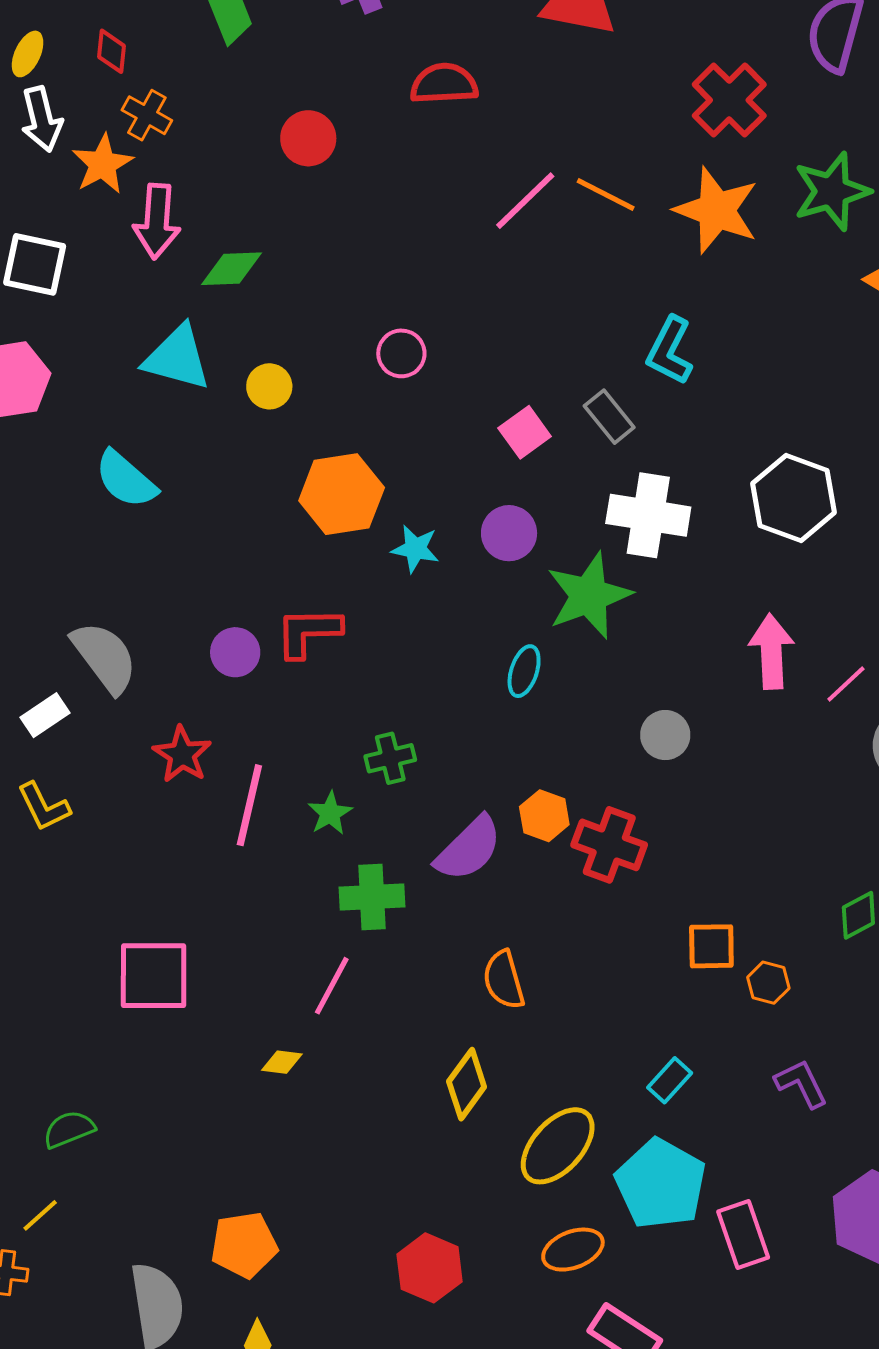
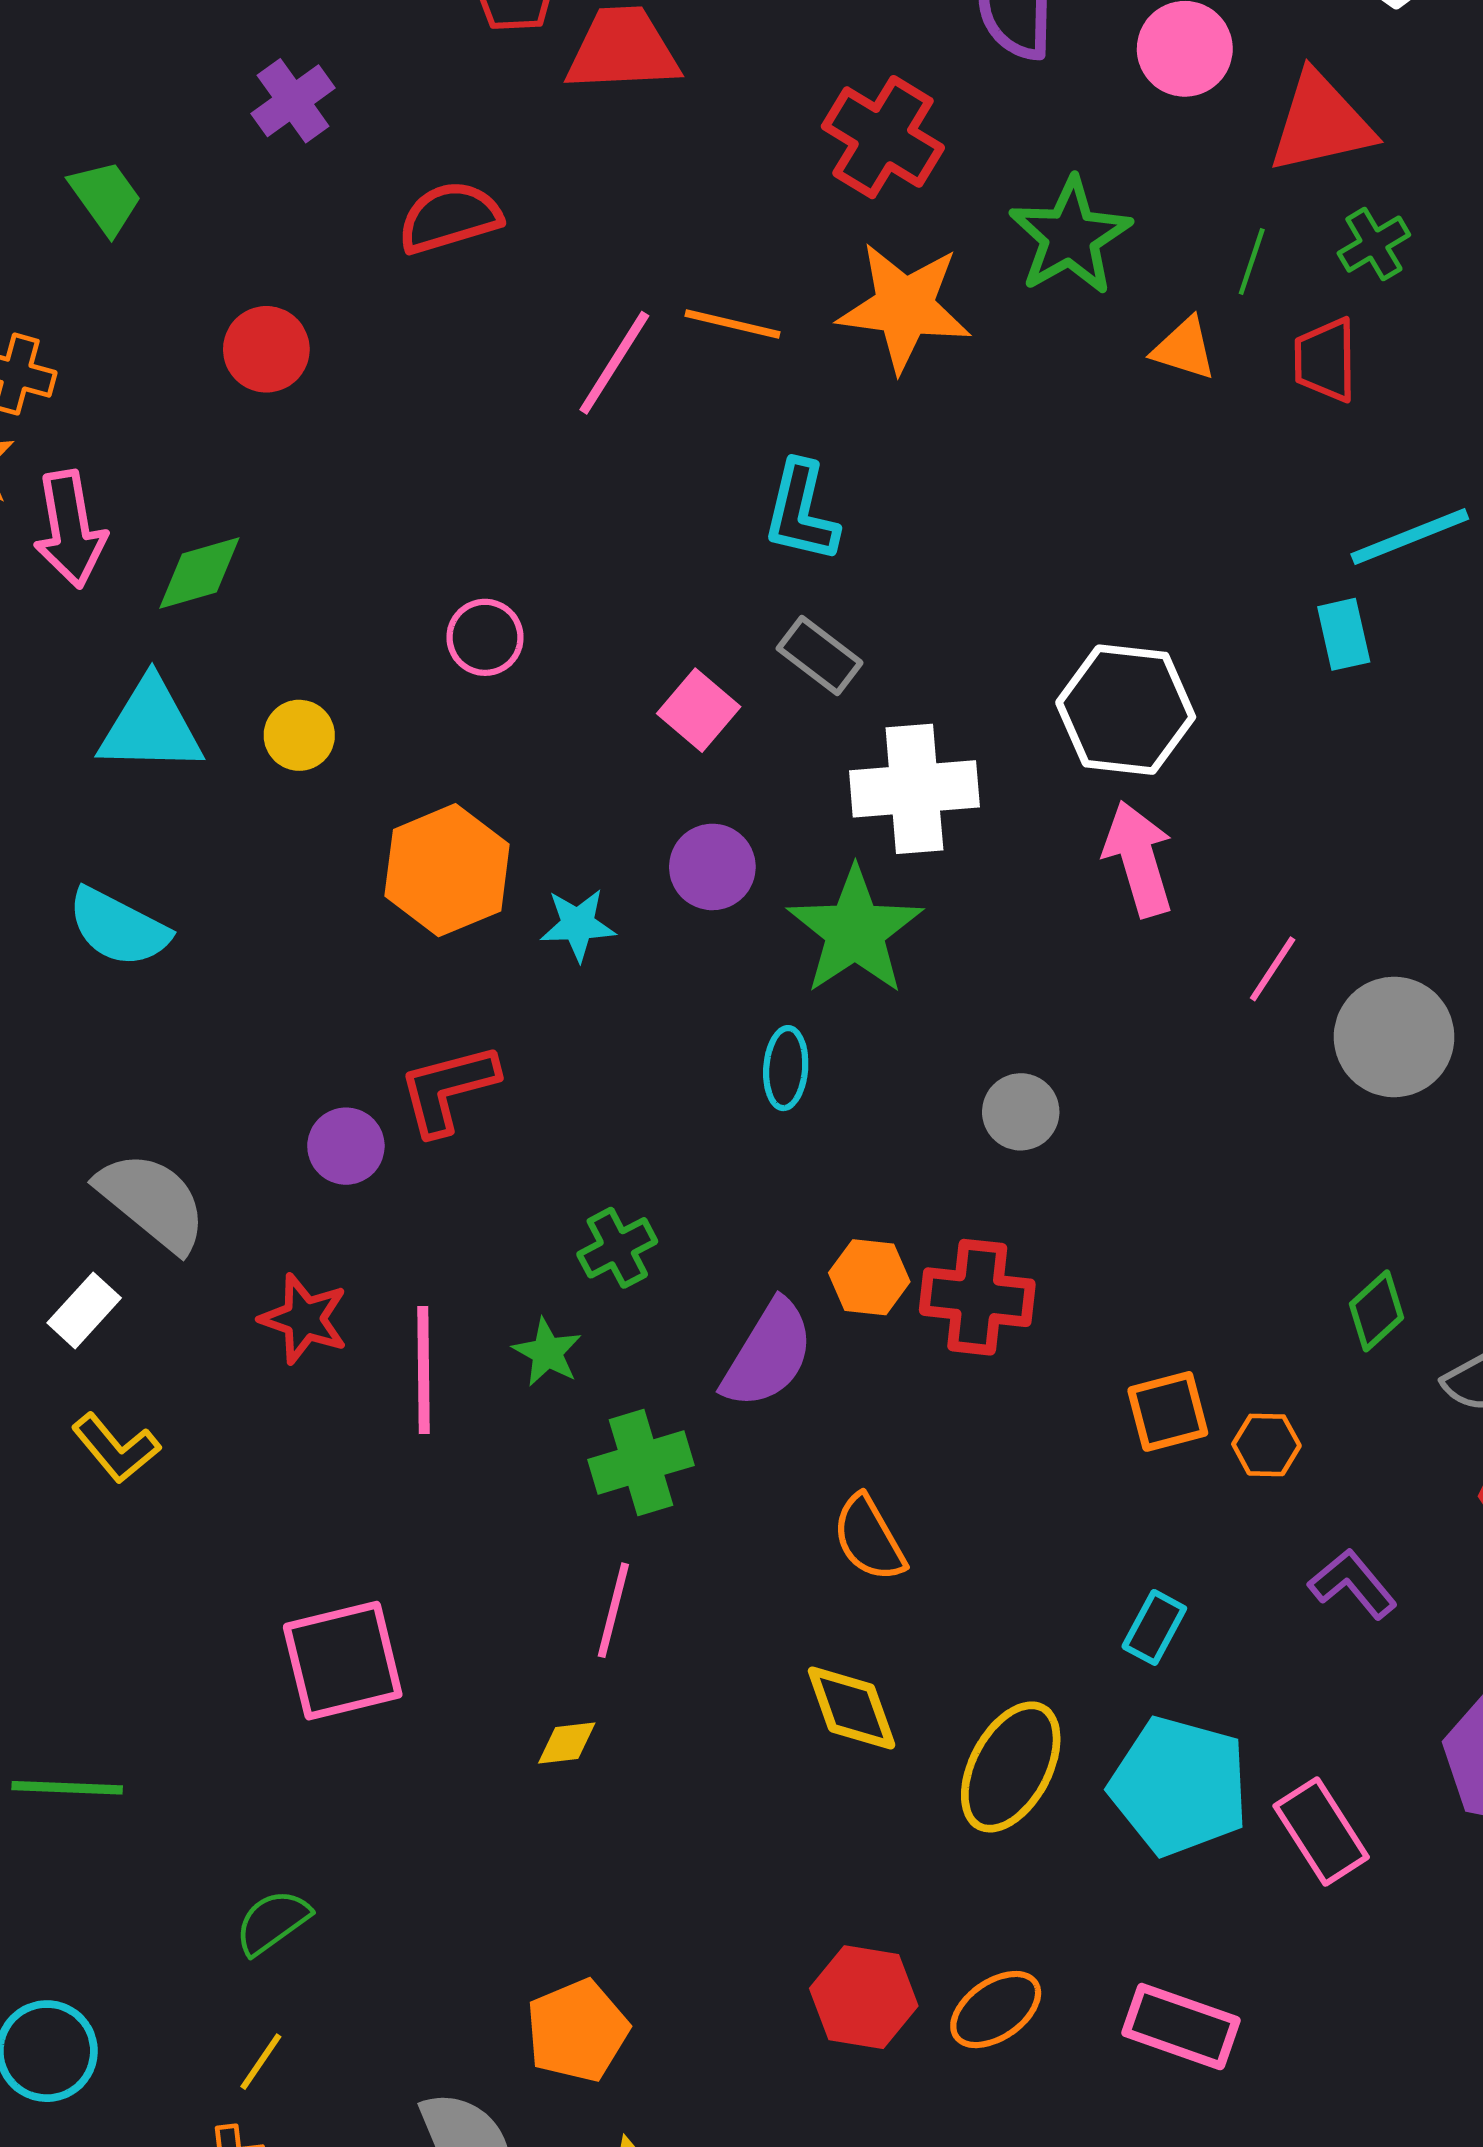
cyan L-shape: (670, 351) -> (801, 512), moved
pink arrow: (771, 651) -> (1139, 859), moved
yellow diamond: (467, 1084) -> (852, 1708), turned -42
orange ellipse: (573, 1250) -> (996, 2010), moved

